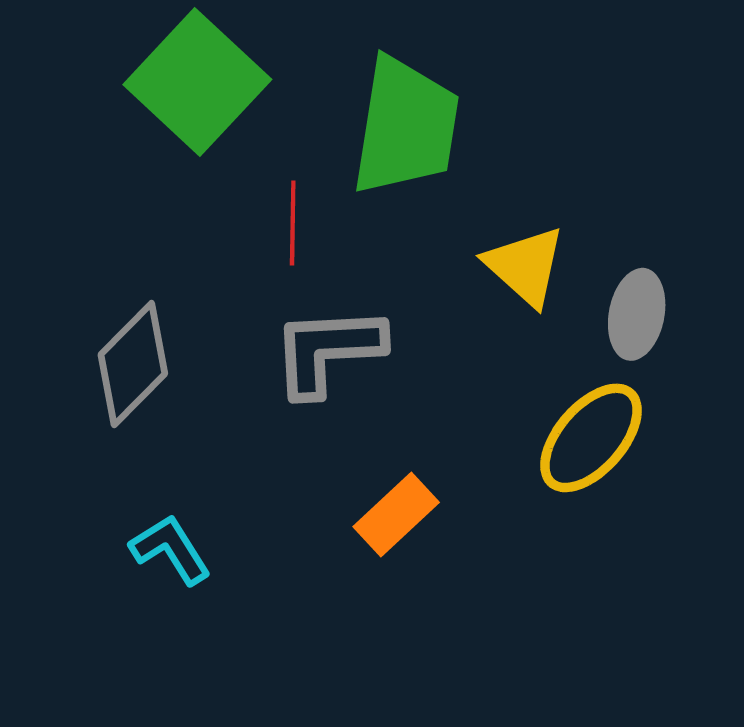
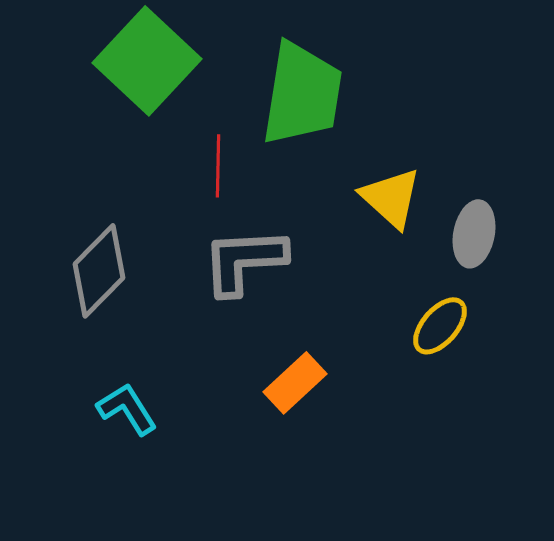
yellow ellipse: (591, 438) -> (440, 326), size x0.7

